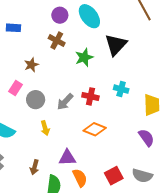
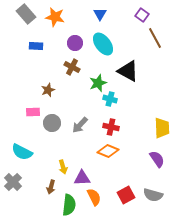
blue rectangle: (13, 28) -> (36, 46), moved
black triangle: (116, 45) -> (128, 71), turned -45
pink rectangle: (16, 88) -> (33, 112), turned 56
cyan cross: (121, 89) -> (110, 99), moved
red cross: (90, 96) -> (111, 127), moved
yellow arrow: (45, 128) -> (63, 167), moved

